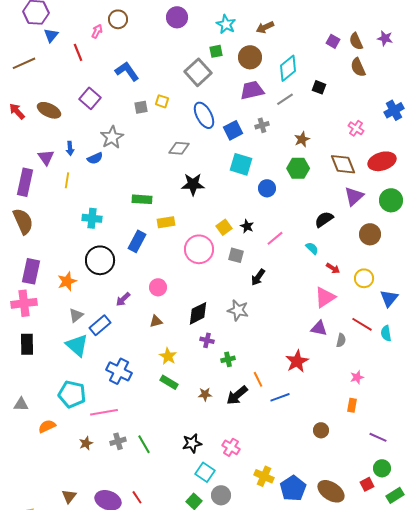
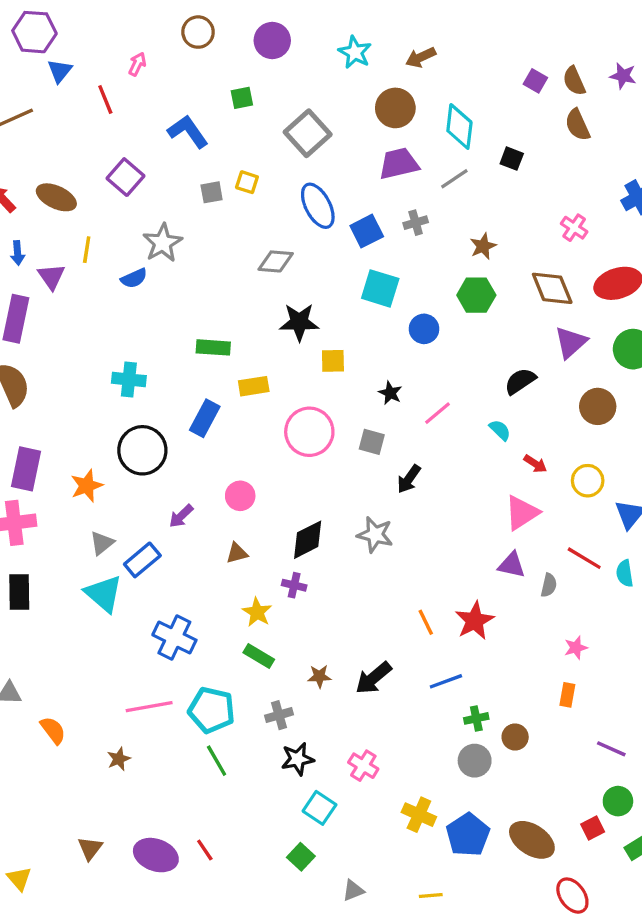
brown circle: (118, 19) -> (198, 32), moved
green square: (216, 51) -> (242, 98), moved
cyan diamond: (288, 68) -> (459, 126), turned -44
blue arrow: (70, 148) -> (18, 253), moved
yellow line: (67, 180) -> (87, 250), moved
yellow square: (224, 227) -> (333, 361), moved, turned 35
purple cross: (207, 340) -> (294, 585), moved
green cross: (228, 359) -> (476, 718), moved
orange line: (258, 379) -> (426, 622), moved
cyan pentagon: (72, 394) -> (212, 710), moved
orange semicircle: (47, 426) -> (53, 730), turned 78
gray cross: (118, 441) -> (279, 715), moved
gray circle: (221, 495) -> (475, 761), moved

